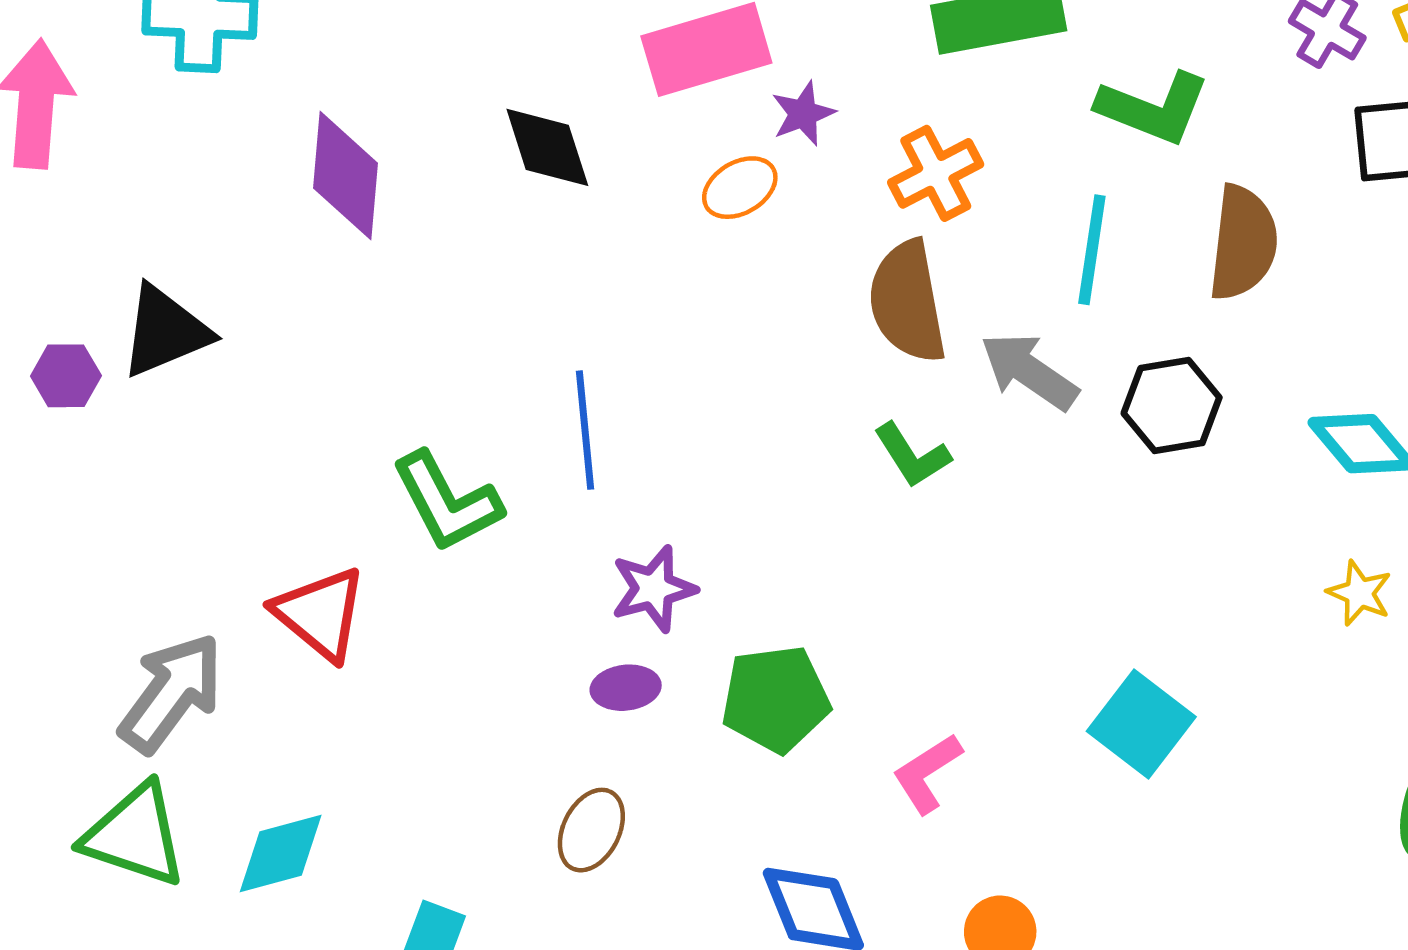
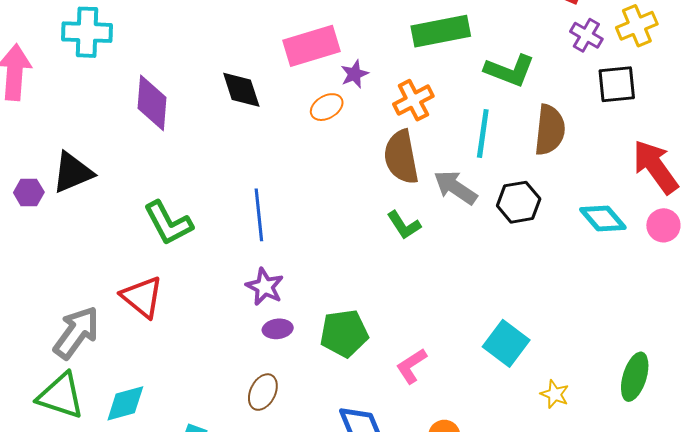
green L-shape: (447, 502) -> (168, 223), moved
purple star: (653, 589) -> (265, 287), moved, turned -30
yellow star: (1359, 593) -> (555, 394), moved

